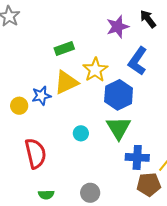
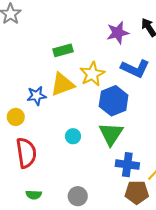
blue L-shape: (138, 61) -> (135, 68), turned -104
yellow circle: (19, 106) -> (16, 117), moved

